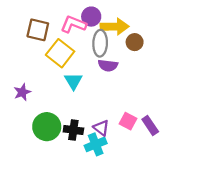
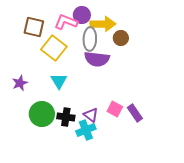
purple semicircle: (108, 65) -> (97, 59), size x1.4
cyan triangle: (73, 81) -> (59, 81), moved

